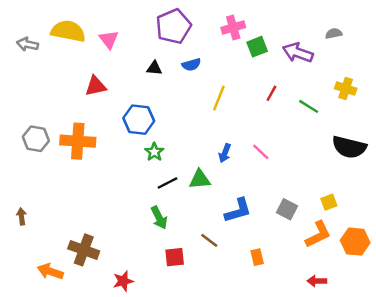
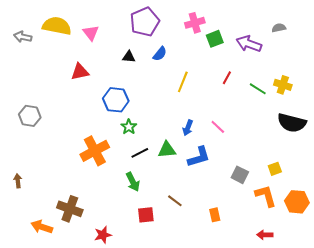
blue semicircle: (191, 65) -> (160, 54), turned -35
yellow cross: (346, 89) -> (283, 85), moved
orange cross: (78, 141) -> (95, 151), moved, turned -32
blue L-shape: (238, 210) -> (199, 157), moved
orange L-shape: (318, 234) -> (266, 196), turned -80

